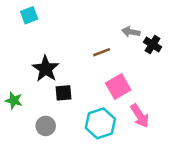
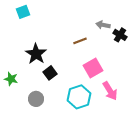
black square: (63, 93) -> (50, 73), turned -32

